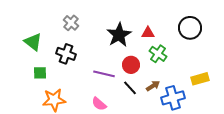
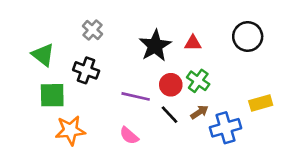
green cross: (158, 54) -> (198, 81), moved
green square: (40, 73) -> (52, 95), size x1.5

